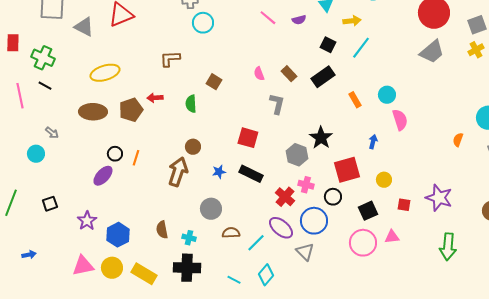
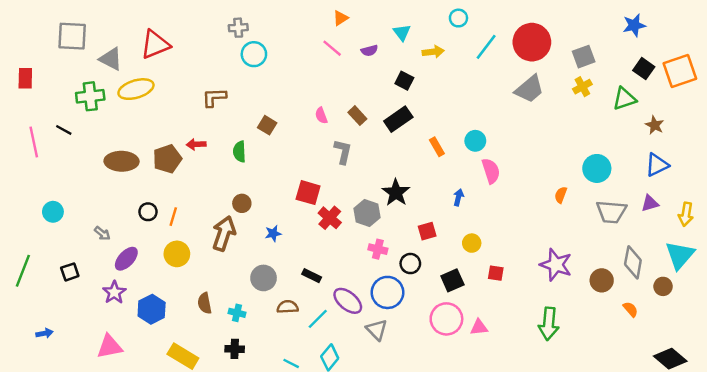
cyan line: (361, 48) -> (486, 47), moved
green cross: (43, 58) -> (90, 96), moved, turned -30
yellow ellipse: (105, 73) -> (136, 89), moved
gray arrow: (52, 133) -> (102, 233), moved
red square: (347, 170) -> (427, 231), size x0.6
black rectangle: (251, 174) -> (312, 276), moved, size x0.7
purple ellipse: (103, 176) -> (126, 259), moved
red cross: (285, 197) -> (330, 218), moved
purple star: (439, 198) -> (556, 265), moved
pink triangle: (392, 237) -> (479, 327), moved
yellow circle: (112, 268) -> (177, 254), moved
black cross: (187, 268) -> (235, 349), size x0.6

